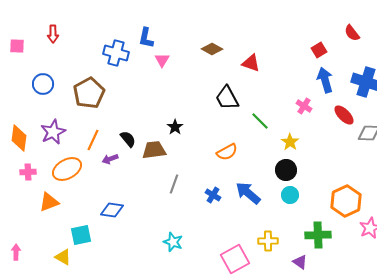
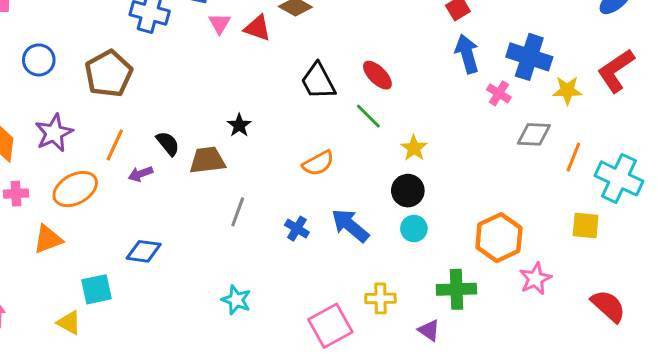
red triangle: (251, 63) -> (257, 28), moved
pink cross: (304, 106) -> (499, 93), moved
red ellipse: (344, 115) -> (377, 75), moved

